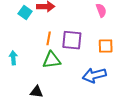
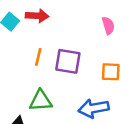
green triangle: (52, 60) -> (41, 101), moved

